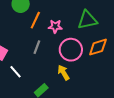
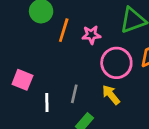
gray line: (37, 47) -> (74, 94), moved
white line: (16, 72) -> (47, 103), turned 48

